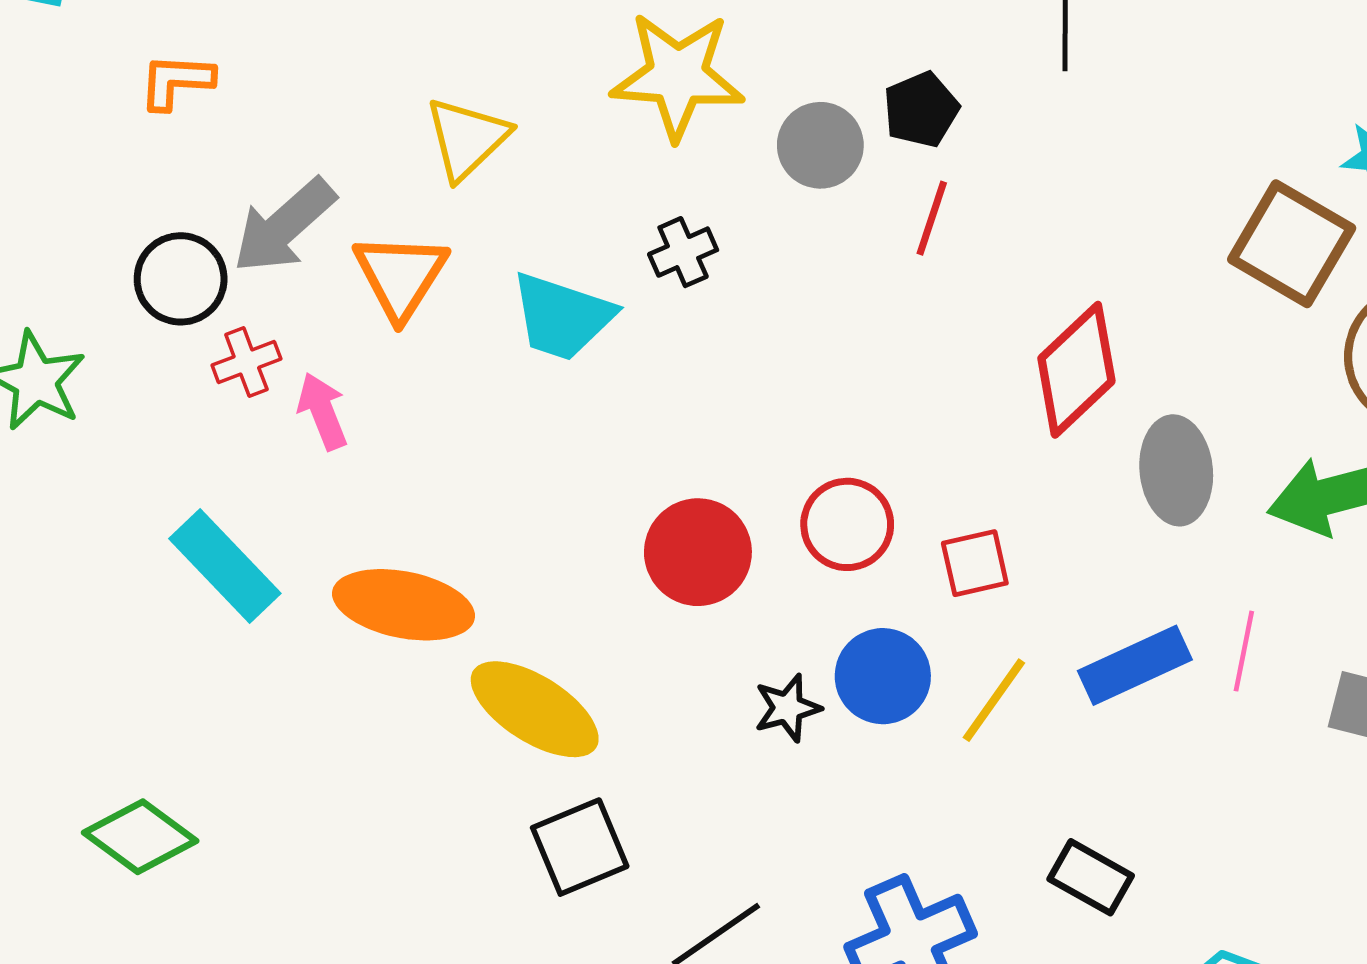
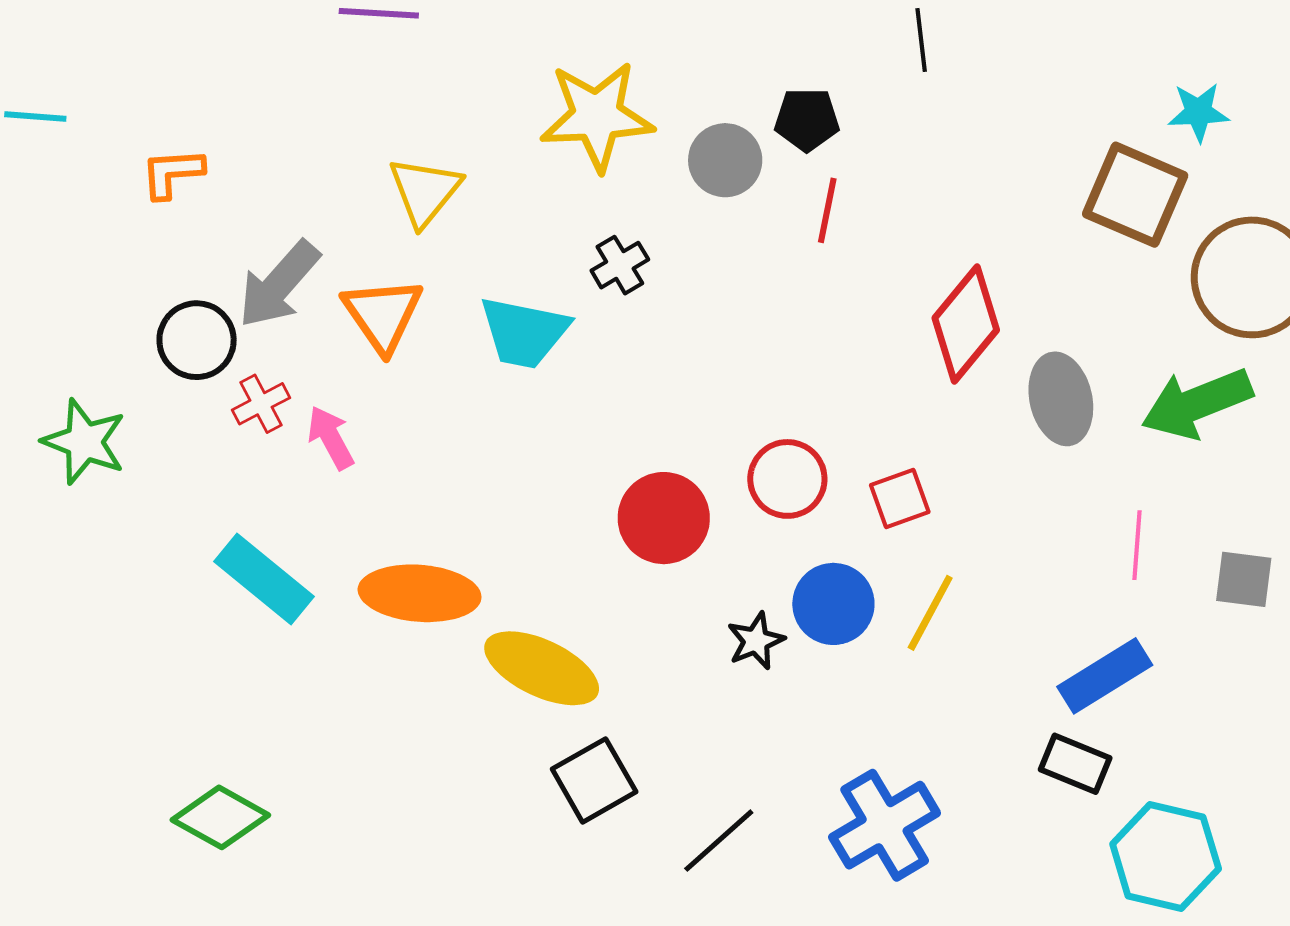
black pentagon: (921, 110) -> (807, 119), turned 30
blue rectangle: (1135, 665) -> (1105, 676), moved
black rectangle: (1091, 877) -> (1075, 764), moved

